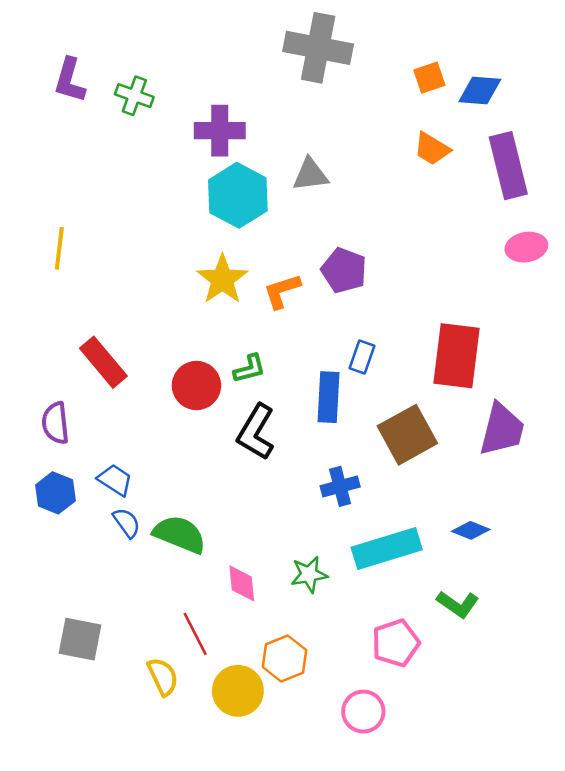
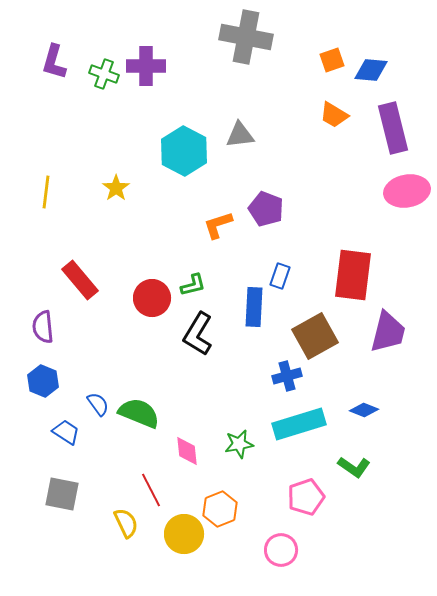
purple cross: (220, 131) -> (146, 66), moved
pink ellipse: (526, 247) -> (407, 191), size x1.4
yellow star: (222, 279) -> (116, 188), moved, size x0.7
blue trapezoid: (115, 480) -> (66, 432), moved
blue cross: (340, 486) -> (287, 376), moved

